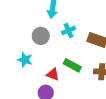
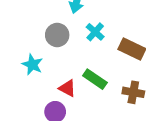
cyan cross: (69, 30) -> (95, 32), turned -32

